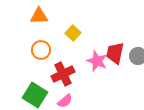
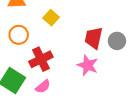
pink star: (97, 61) -> (88, 65), moved

